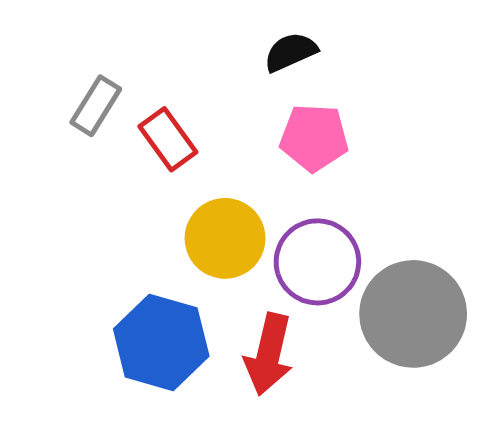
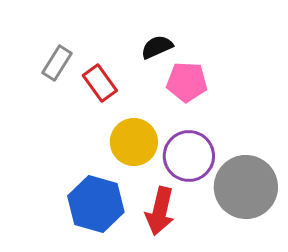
black semicircle: (291, 52) -> (157, 47), moved

